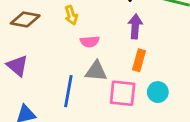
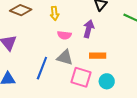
purple arrow: (135, 26) -> (89, 29), moved
orange rectangle: (139, 60) -> (98, 56), turned 63

